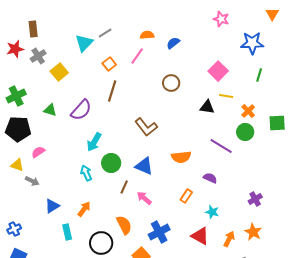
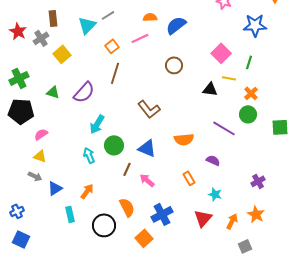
brown rectangle: (33, 29) -> (53, 18), moved
blue semicircle: (173, 43) -> (176, 25), size x1.5
red star: (15, 49) -> (18, 31), turned -30
pink line: (137, 56) -> (140, 38), turned 30
green line: (259, 75) -> (249, 62), moved
green square: (277, 123) -> (280, 127), moved
yellow triangle: (17, 165) -> (40, 156), moved
gray arrow: (32, 181) -> (35, 176), moved
orange rectangle: (186, 196) -> (189, 178), turned -64
red triangle: (200, 236) -> (203, 218), turned 42

